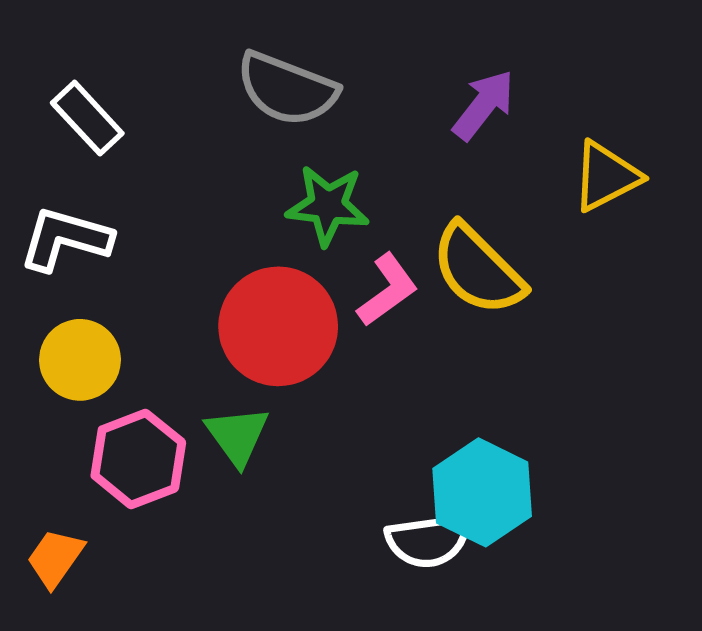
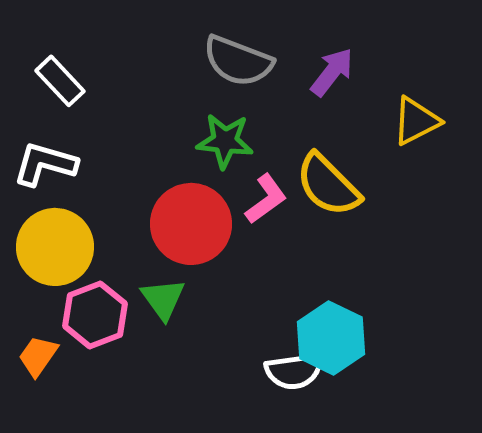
gray semicircle: (287, 89) -> (238, 61), moved
yellow circle: (80, 360) -> (55, 247), size x1.4
orange trapezoid: (55, 558) -> (38, 356), moved

